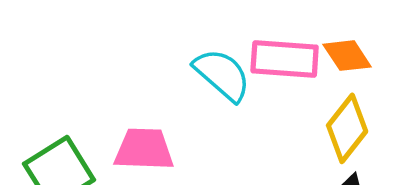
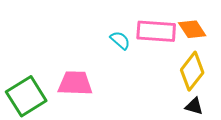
cyan semicircle: (222, 75) -> (120, 40), size x0.6

